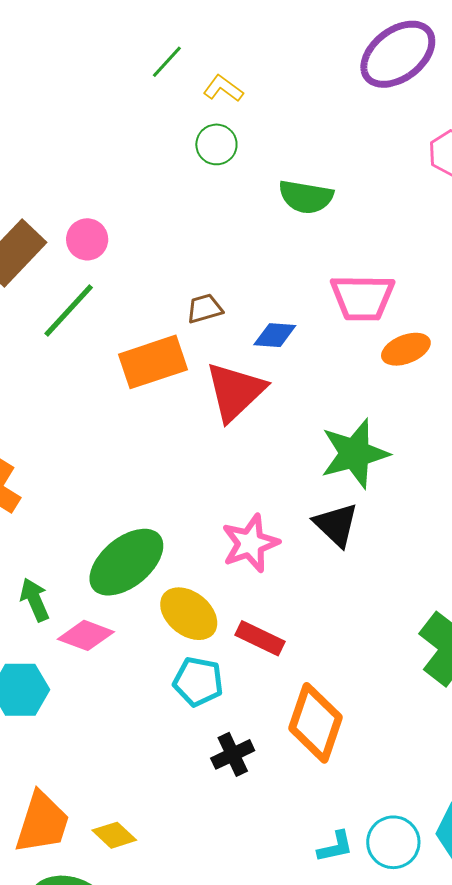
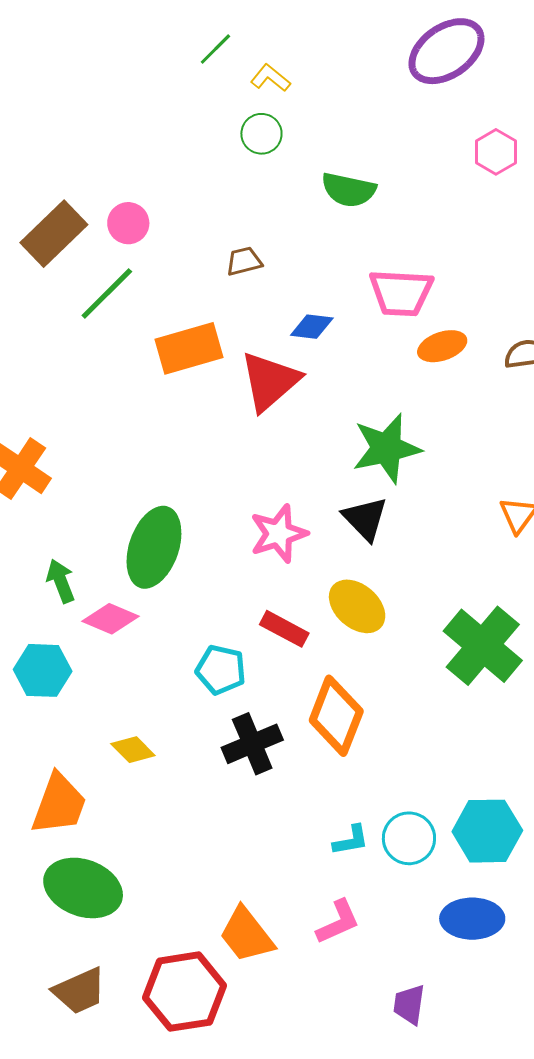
brown trapezoid: (205, 309) -> (244, 261), moved
green ellipse: (126, 562) -> (154, 547), turned -34
yellow ellipse: (189, 614) -> (357, 606), moved
black cross: (233, 754) -> (252, 744), size x1.4
yellow diamond: (114, 835) -> (133, 750), moved

